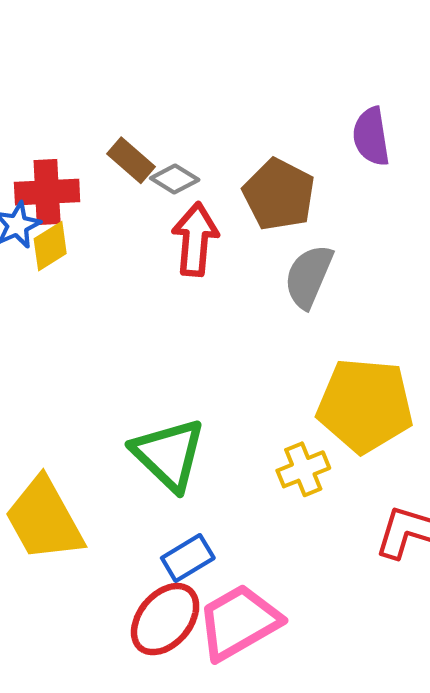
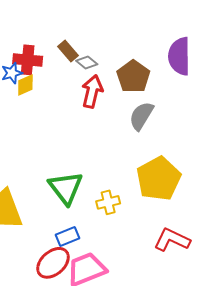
purple semicircle: (371, 137) -> (179, 56), size x1.4
yellow pentagon: (365, 405) -> (159, 179), turned 30
yellow cross: (303, 469) -> (108, 202), moved

